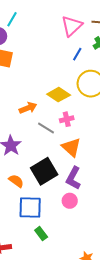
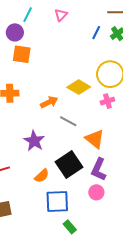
pink triangle: (72, 26) -> (61, 15), moved, size x0.6
blue line: (77, 54) -> (96, 33), moved
pink cross: (67, 119) -> (107, 101), moved
orange semicircle: (16, 181) -> (42, 176), turned 105

